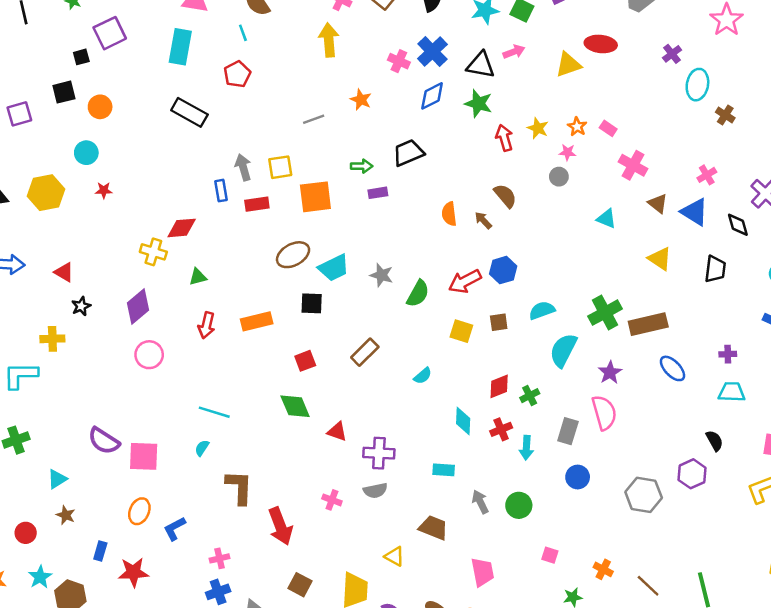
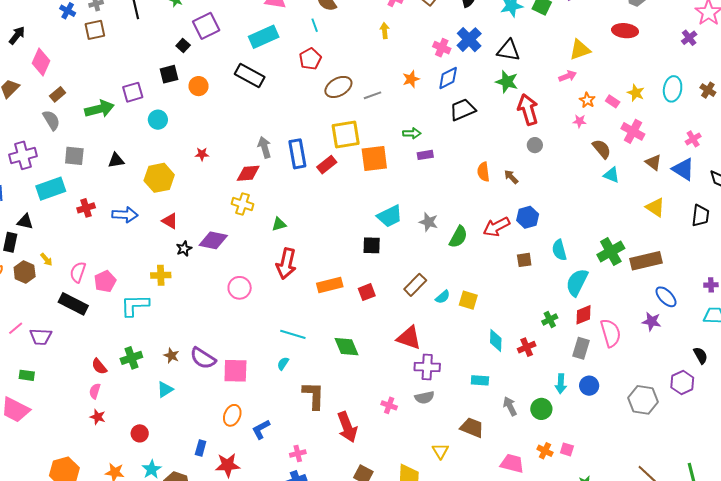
yellow arrow: (329, 40) -> (385, 31), size x0.6
red ellipse: (601, 44) -> (625, 31), moved
cyan rectangle: (180, 47) -> (264, 37), turned 56
pink arrow: (514, 52) -> (568, 76), moved
purple cross: (672, 54) -> (689, 38), moved
black square: (81, 57) -> (183, 45), turned -32
cyan ellipse: (697, 85) -> (673, 89), moved
blue diamond: (432, 96) -> (448, 78), moved
orange star: (361, 100) -> (411, 79), turned 30
black rectangle: (189, 112) -> (250, 75), moved
yellow star: (538, 128) -> (636, 93), moved
red arrow: (504, 138) -> (528, 110), size x1.4
cyan circle: (86, 153) -> (158, 120), moved
black trapezoid: (408, 153) -> (463, 110), moved
gray arrow: (243, 167) -> (265, 147), moved
yellow square: (280, 167) -> (346, 134), size x1.4
gray circle: (559, 177) -> (535, 145), moved
blue rectangle: (221, 191) -> (297, 154), size x1.6
yellow hexagon: (46, 193) -> (159, 178), moved
brown semicircle: (505, 196) -> (602, 149), moved
red rectangle: (257, 204) -> (327, 165), turned -30
red diamond: (182, 228) -> (248, 173), moved
brown ellipse: (293, 255) -> (338, 87), moved
purple diamond: (138, 307) -> (213, 240), moved, turned 52
cyan semicircle: (542, 310) -> (559, 250), turned -85
orange rectangle: (257, 321) -> (330, 285), moved
red arrow: (207, 325) -> (286, 264), size x1.4
yellow square: (461, 331) -> (468, 300), moved
purple star: (610, 372) -> (652, 322), moved, turned -30
cyan semicircle: (423, 376) -> (443, 297), moved
red diamond: (499, 386) -> (583, 315), moved
green diamond: (295, 406) -> (347, 347), moved
red triangle: (337, 432) -> (409, 338), moved, size x1.5
cyan arrow: (526, 448) -> (561, 384), moved
brown star: (66, 515) -> (171, 356), moved
yellow triangle: (395, 556) -> (440, 451), turned 30
orange cross: (603, 569) -> (545, 451), moved
pink trapezoid: (483, 572) -> (512, 463), turned -65

